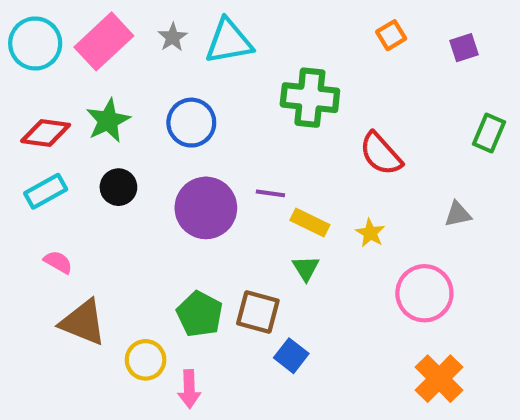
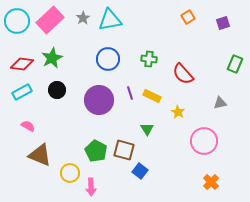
green cross: (310, 98) -> (149, 59), moved, size x0.6
blue circle: (191, 123) -> (108, 59), moved
purple line: (270, 193) -> (130, 93), turned 64
yellow rectangle: (310, 222) -> (152, 96), moved
orange cross: (439, 379) -> (211, 182), size x0.7

